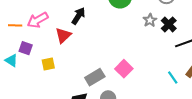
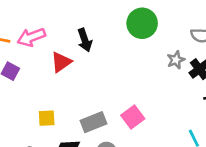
black arrow: (78, 16) -> (85, 40), turned 120
yellow square: (48, 64) -> (47, 118), moved

